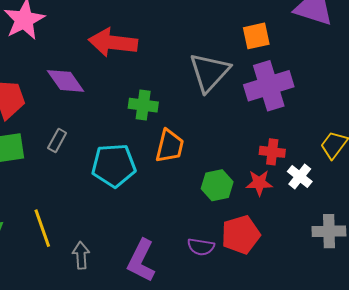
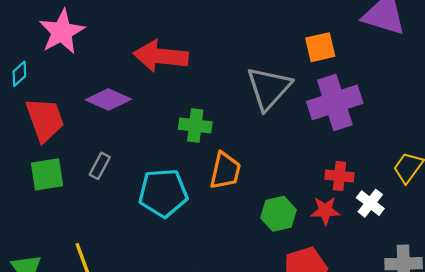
purple diamond: (65, 81) -> (108, 99), turned -30

